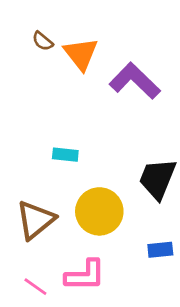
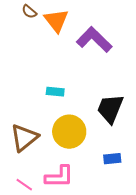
cyan rectangle: (65, 155) -> (55, 92), moved

